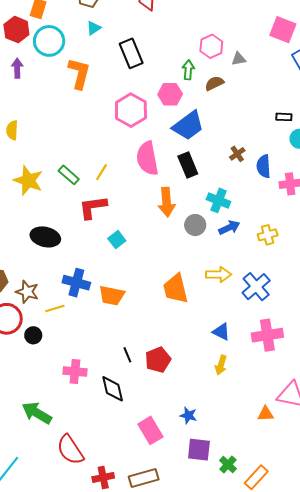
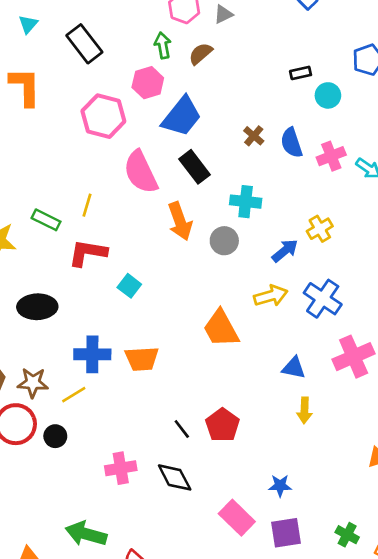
red L-shape: (93, 207) -> (88, 253), turned 32
blue arrow: (229, 228) -> (285, 251), moved
purple square: (199, 450) -> (286, 533), moved

